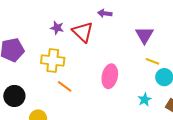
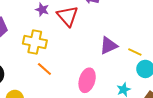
purple triangle: (144, 35) -> (109, 46), moved, turned 30
pink ellipse: (110, 76) -> (87, 80), moved

